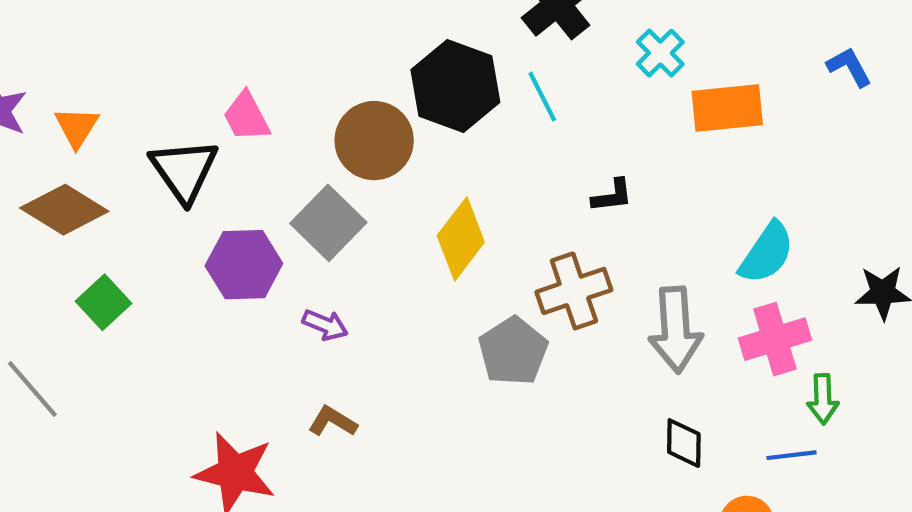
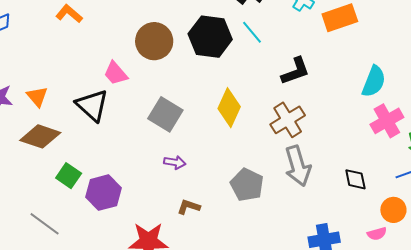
brown circle: (374, 141) -> (154, 41), moved
black L-shape: (612, 196) -> (295, 71), size x1.5
purple hexagon: (244, 265) -> (104, 193), moved
gray arrow: (675, 330) -> (298, 166), moved
gray pentagon: (513, 351) -> (247, 185), moved

